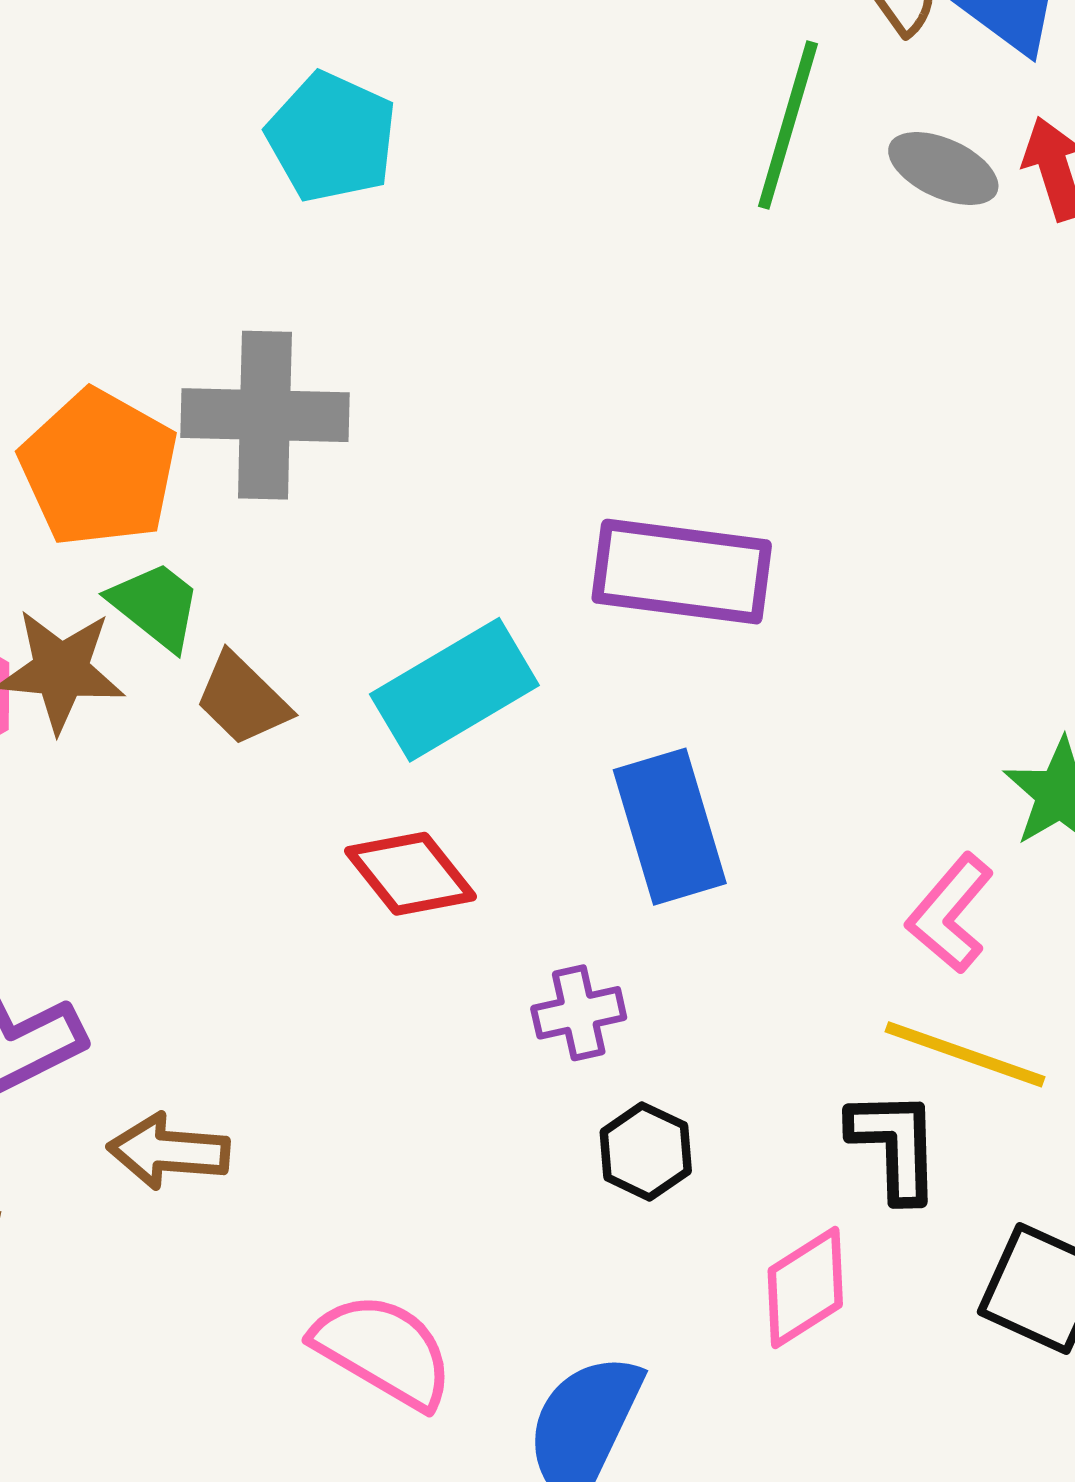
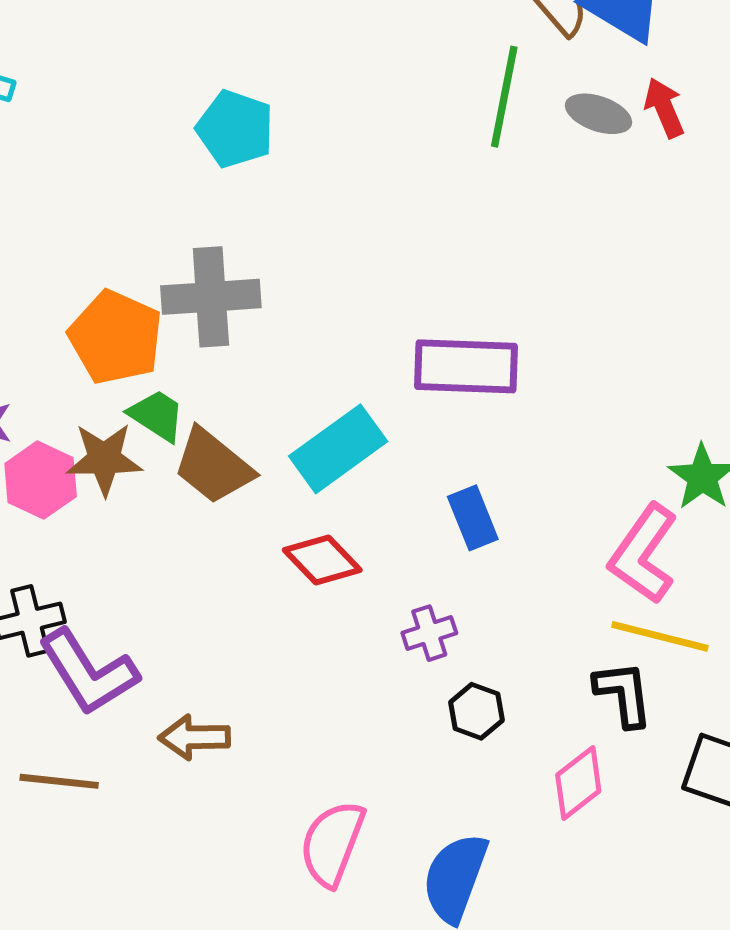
brown trapezoid: (242, 699) -> (213, 466), size x1.4
blue rectangle: (670, 827) -> (473, 518), size x0.7
pink L-shape: (950, 913) -> (643, 554), size x1.4
pink semicircle: (383, 1350) -> (332, 843), turned -94

